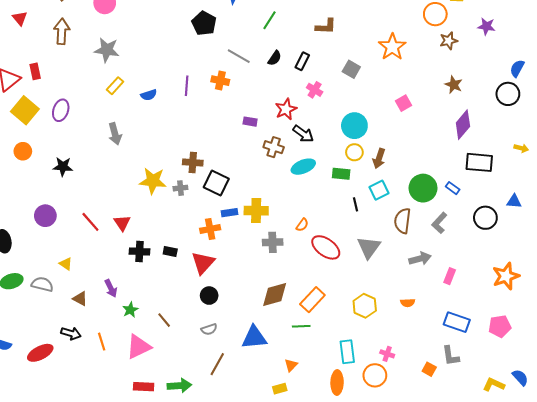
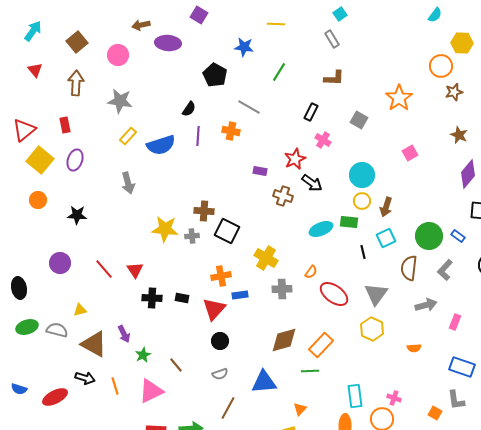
black semicircle: (275, 58) -> (189, 109), moved
red rectangle: (35, 71) -> (65, 125), moved
blue semicircle: (149, 95) -> (161, 145), size x1.8
cyan ellipse: (303, 167) -> (321, 229), moved
yellow cross: (256, 211) -> (266, 258), turned 30
blue rectangle: (230, 213) -> (240, 295), moved
yellow triangle: (66, 264) -> (80, 310), turned -48
brown triangle: (80, 299) -> (94, 344), size x1.8
yellow hexagon: (365, 306) -> (372, 329), moved

